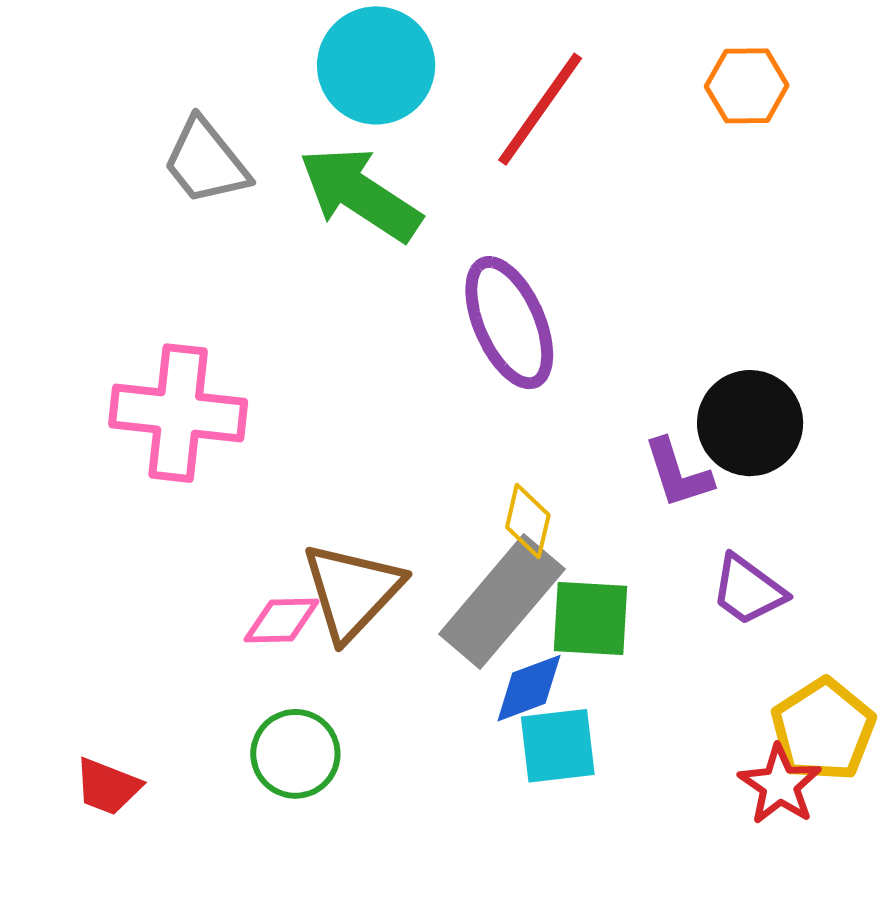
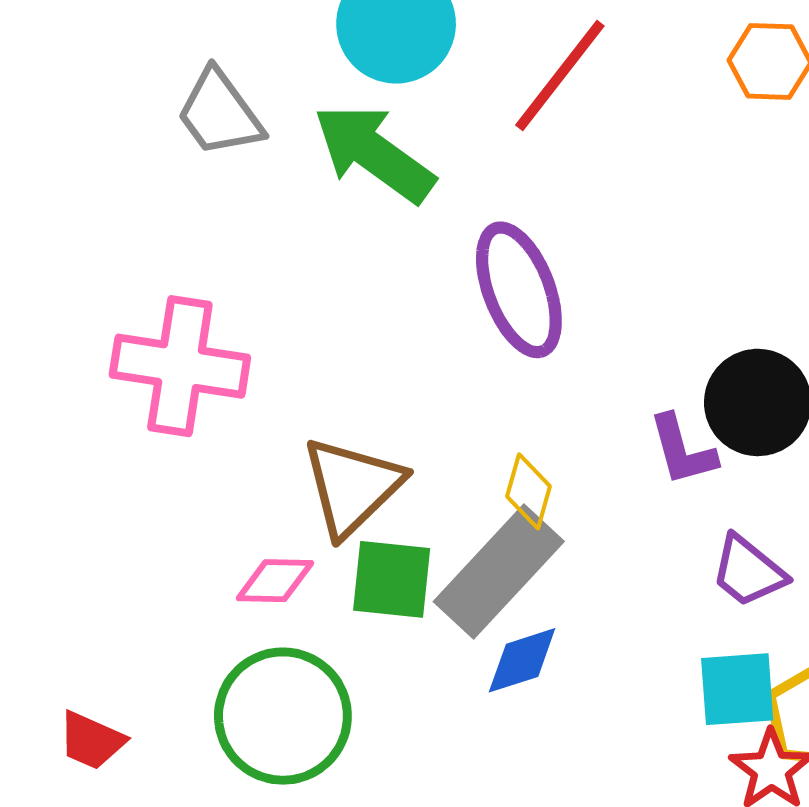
brown triangle: (352, 591) -> (352, 486), moved
green square: (591, 618) -> (392, 579), moved
cyan square: (558, 746) -> (737, 689), moved
green circle: (295, 754) -> (283, 716), size x1.5

